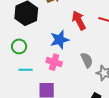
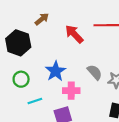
blue star: (60, 40) -> (56, 71), moved
pink cross: (54, 62) -> (71, 91), moved

